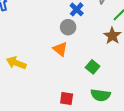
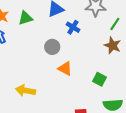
gray circle: (68, 27) -> (52, 47), moved

